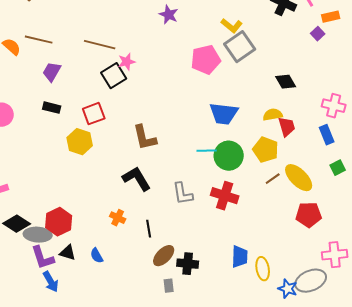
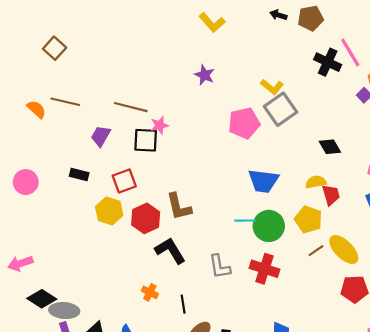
purple trapezoid: (52, 72) -> (101, 136), moved
black square: (114, 76) -> (146, 140), turned 35
red hexagon: (59, 222) -> (146, 218), moved

